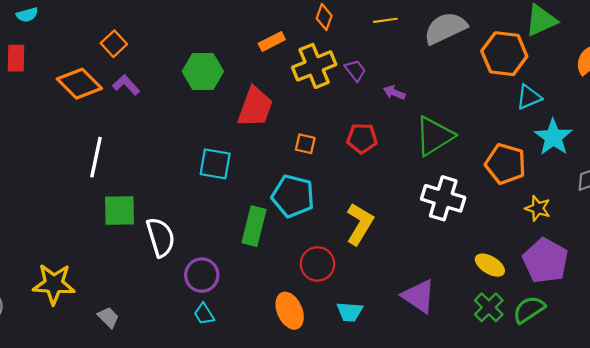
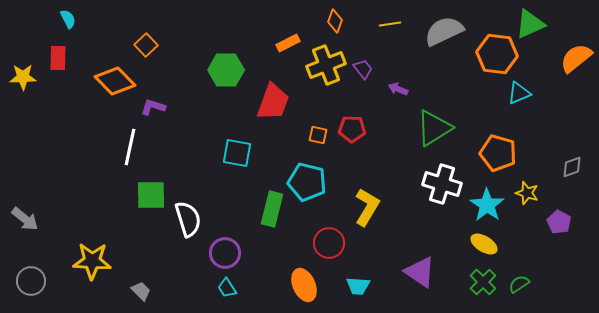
cyan semicircle: (27, 15) -> (68, 19), turned -102
purple L-shape: (126, 85) -> (153, 107), moved, turned -30
cyan star: (553, 137) -> (487, 205), moved
red pentagon: (362, 138) -> (352, 129), moved
purple pentagon: (546, 261) -> (559, 222), moved, size x0.6
green semicircle: (529, 310) -> (519, 284), size x0.7

